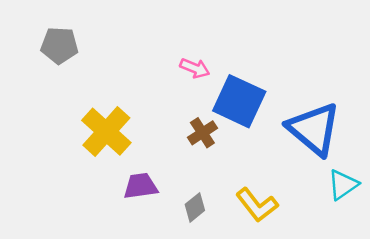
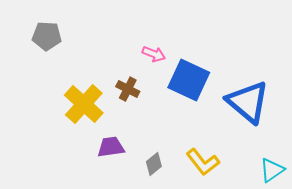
brown cross: (202, 133) -> (128, 89), moved, turned -30
cyan triangle: (343, 185) -> (272, 170), moved

